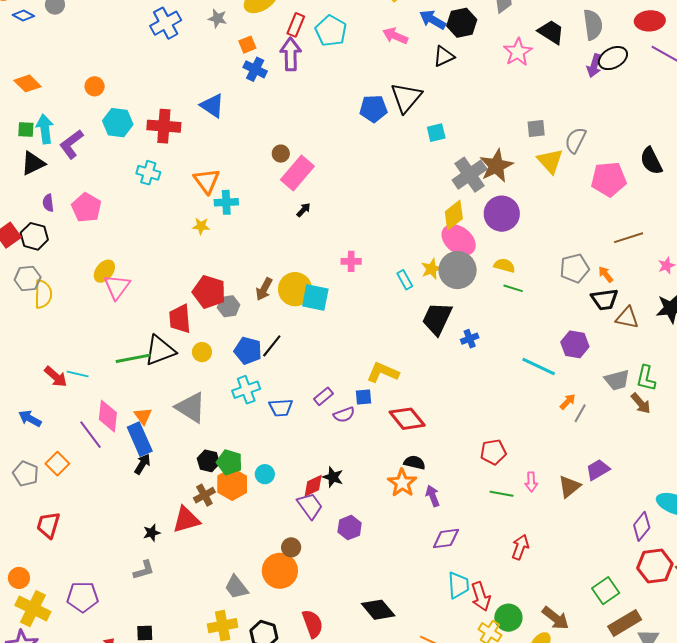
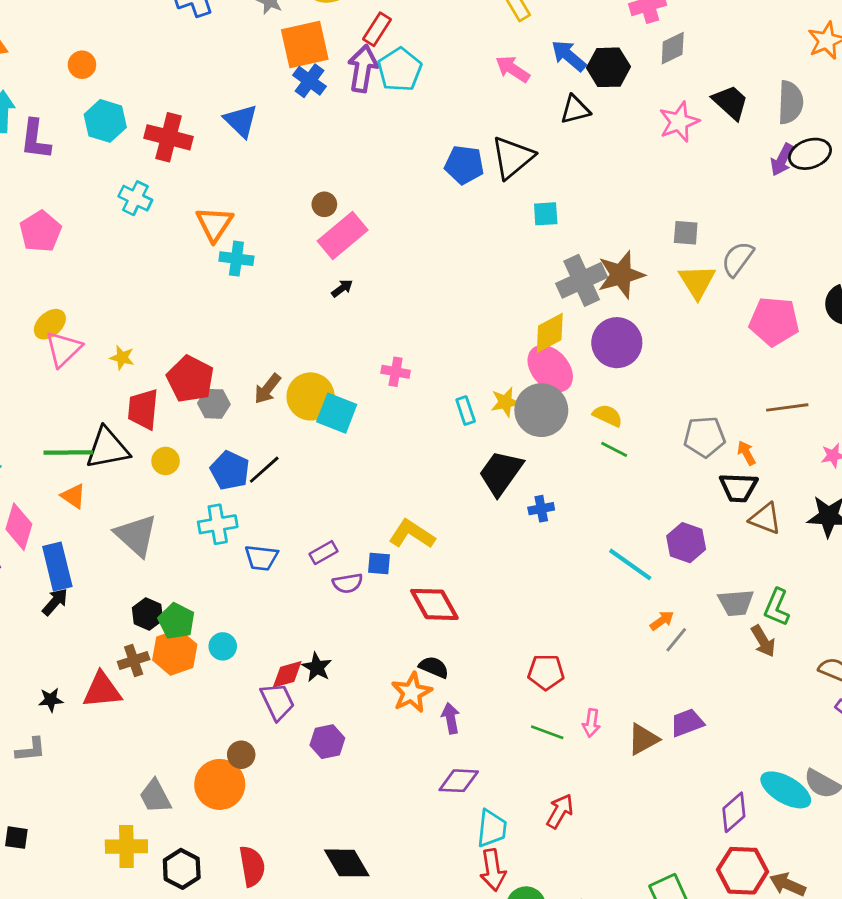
cyan pentagon: (331, 31) -> (400, 70), moved
orange square: (247, 45) -> (305, 44), size x2.0
purple L-shape: (71, 144) -> (35, 139), turned -56
yellow star: (201, 226) -> (122, 358), moved
orange triangle: (143, 416) -> (73, 496), moved, turned -30
cyan trapezoid: (458, 585) -> (492, 828), moved

